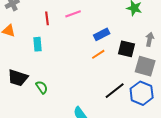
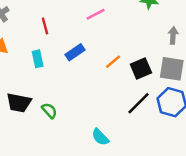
pink line: (73, 14) -> (96, 14), moved
blue rectangle: (102, 34) -> (75, 52), moved
black square: (126, 49) -> (141, 69), moved, turned -30

